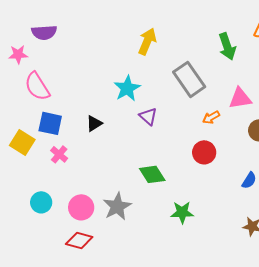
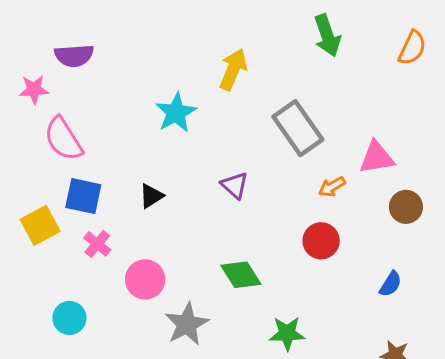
green arrow: (227, 46) -> (327, 36), moved
cyan star: (127, 88) -> (176, 113), moved
yellow square: (22, 142) -> (40, 225), turned 30
pink circle: (81, 207) -> (145, 279), moved

